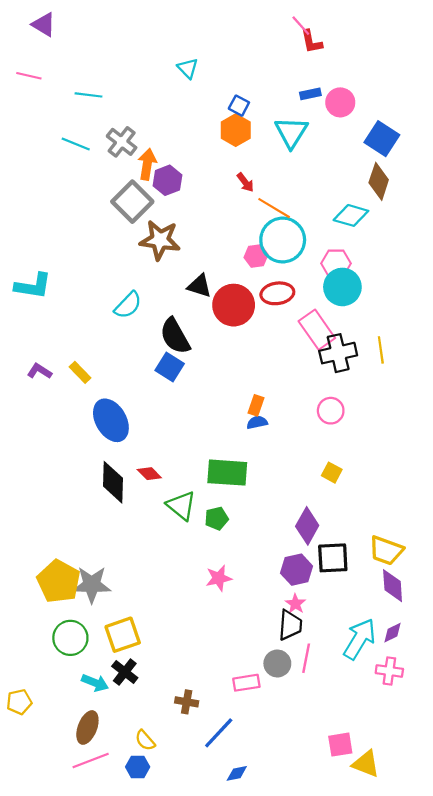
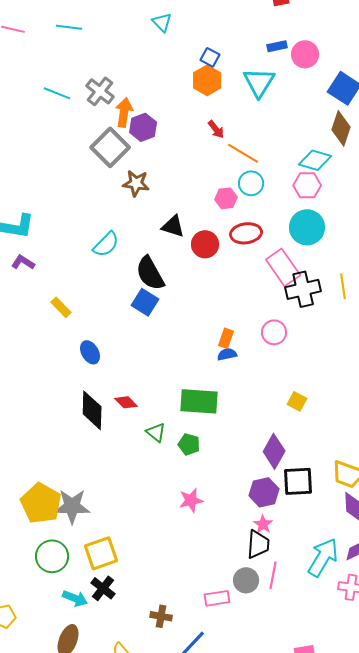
cyan line: (89, 95) -> (69, 27), moved
brown star: (160, 240) -> (136, 183), size x0.7
cyan circle: (283, 240) -> (251, 183), size x0.6
pink hexagon: (336, 263) -> (307, 185), moved
red circle: (234, 305) -> (205, 244), size x0.7
purple L-shape: (39, 371) -> (23, 262), moved
pink circle: (331, 411) -> (274, 332), moved
blue ellipse: (111, 420) -> (90, 352), size x0.6
green triangle: (181, 506) -> (156, 432), size x0.7
green pentagon: (217, 518) -> (189, 444), turned 30

